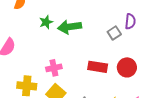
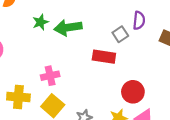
red rectangle: (98, 67) -> (104, 57), moved
red circle: (127, 67) -> (133, 92), moved

